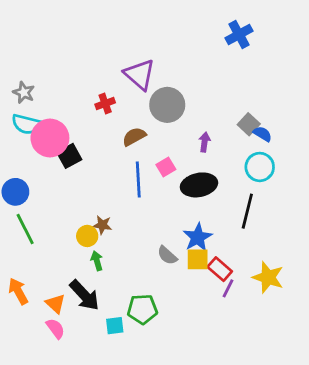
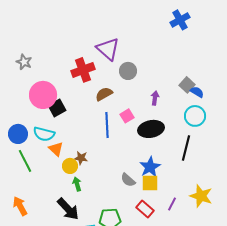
red cross: (105, 104) -> (83, 70), size x1.6
gray circle: (167, 105) -> (128, 71), size x0.7
cyan semicircle: (26, 124) -> (44, 134), moved
red rectangle: (220, 269) -> (145, 209), moved
orange triangle: (55, 304) -> (56, 149), moved

